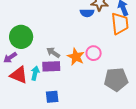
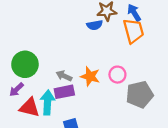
pink circle: (94, 53) -> (117, 75), moved
cyan arrow: (35, 73) -> (48, 102), size x1.5

